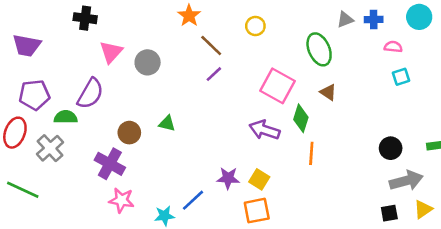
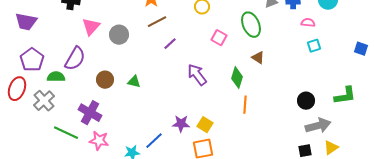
brown line: (211, 45) -> (157, 22), moved, turned -72
pink square: (277, 86) -> (219, 38), moved, size x0.6
purple pentagon: (34, 95) -> (32, 60), turned -30
purple arrow: (264, 130) -> (197, 75), moved, turned 35
brown circle: (129, 133) -> (105, 80), moved
green line: (23, 190) -> (66, 133), moved

